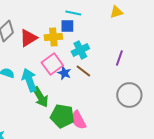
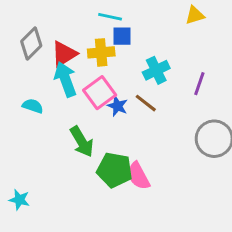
cyan line: (73, 13) -> (110, 17), moved
cyan cross: (80, 50) -> (156, 70), moved
cyan arrow: (29, 80) -> (65, 79), moved

